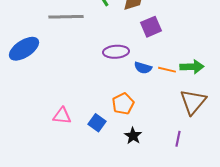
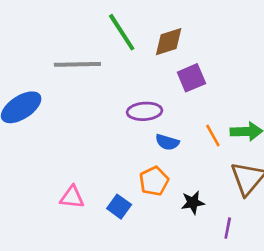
blue semicircle: (143, 68) -> (167, 142), moved
orange line: (167, 70) -> (213, 135), turned 48
black star: (133, 136) -> (193, 203), moved, turned 30

